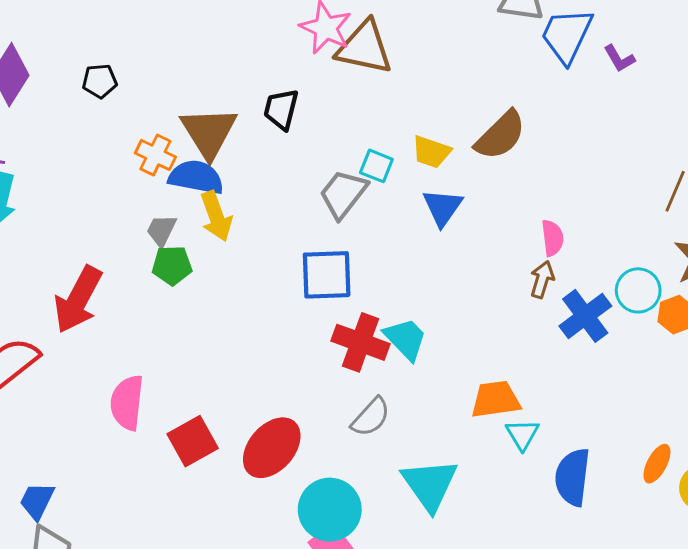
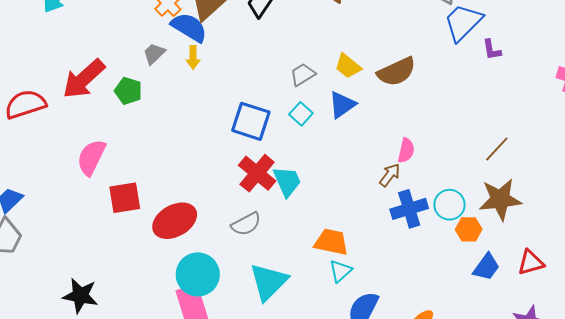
cyan square: (376, 166) -> (301, 114), moved
gray trapezoid: (343, 194) -> (303, 75), moved, size x0.7
yellow arrow: (216, 216) -> (193, 57), size x0.7
green pentagon: (172, 265) -> (128, 91), moved

